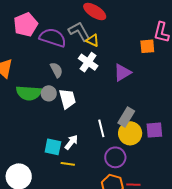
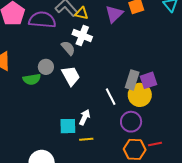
gray semicircle: (56, 70) -> (68, 48), moved
purple triangle: (122, 73) -> (114, 14), moved
green semicircle: (29, 93) -> (32, 79), size x0.7
gray circle: (49, 93) -> (46, 67), moved
purple square: (154, 130) -> (148, 80), moved

